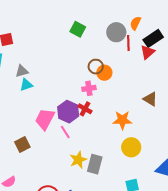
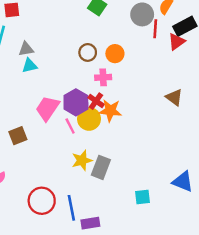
brown circle: (96, 67) -> (88, 52), moved
orange circle: (104, 73) -> (115, 54), moved
orange star: (122, 120) -> (110, 111), moved
yellow circle: (131, 147) -> (89, 119), moved

